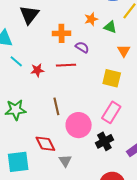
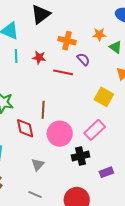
cyan line: (16, 61) -> (16, 56), turned 32
red star: (37, 70) -> (39, 58), moved
red diamond: (45, 144) -> (25, 128), moved

